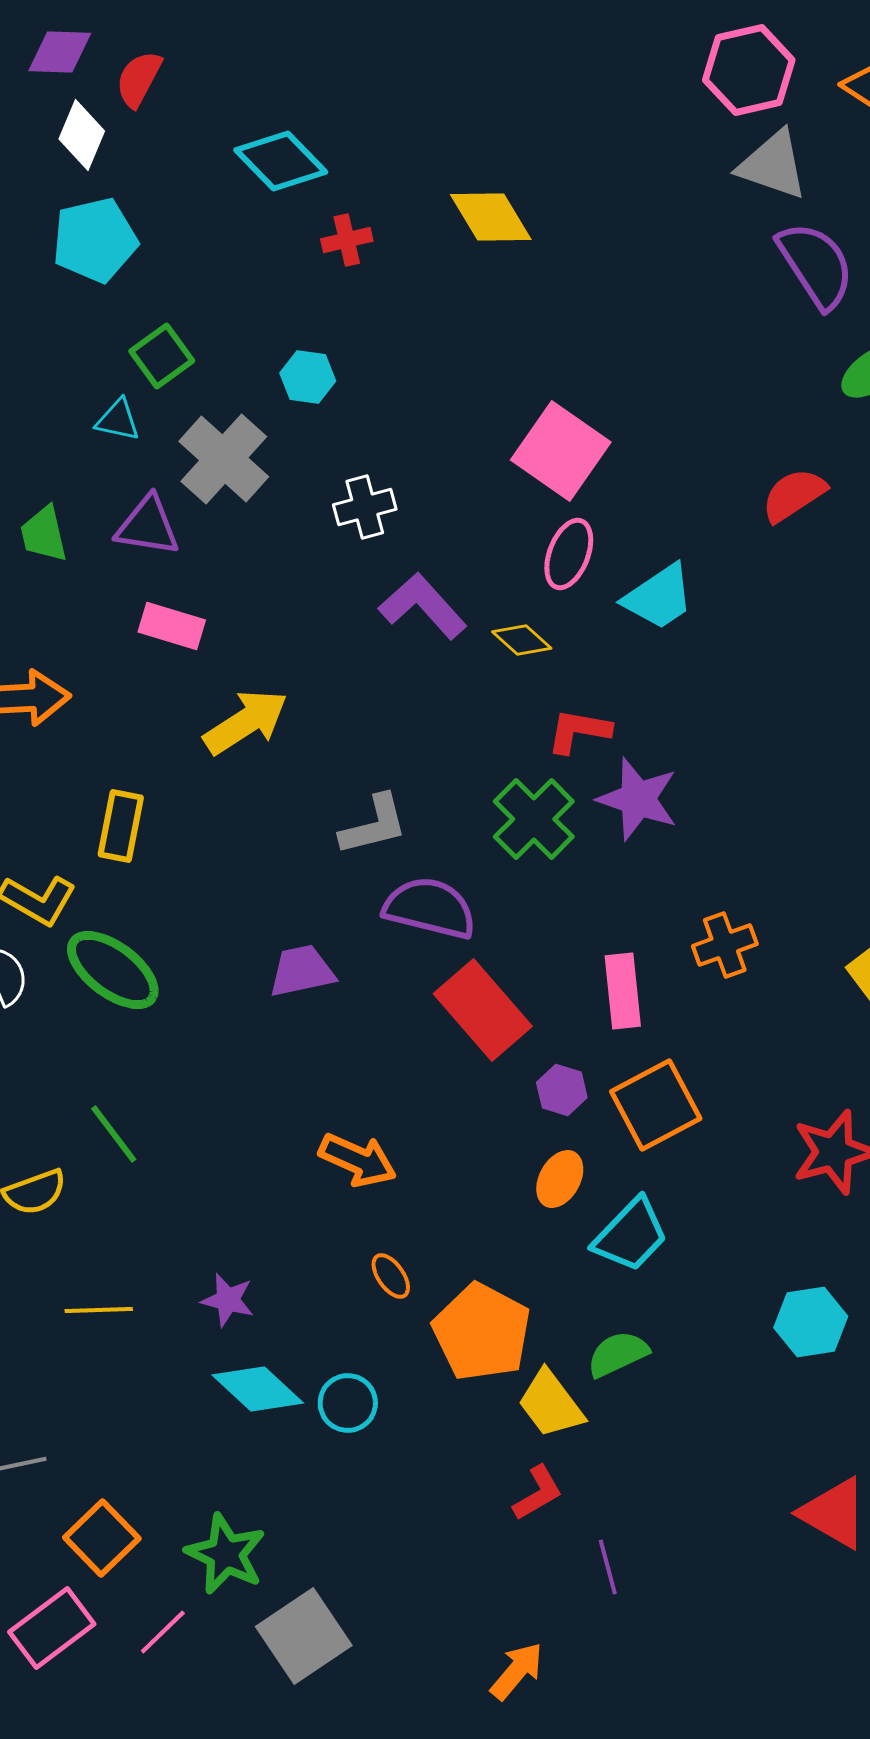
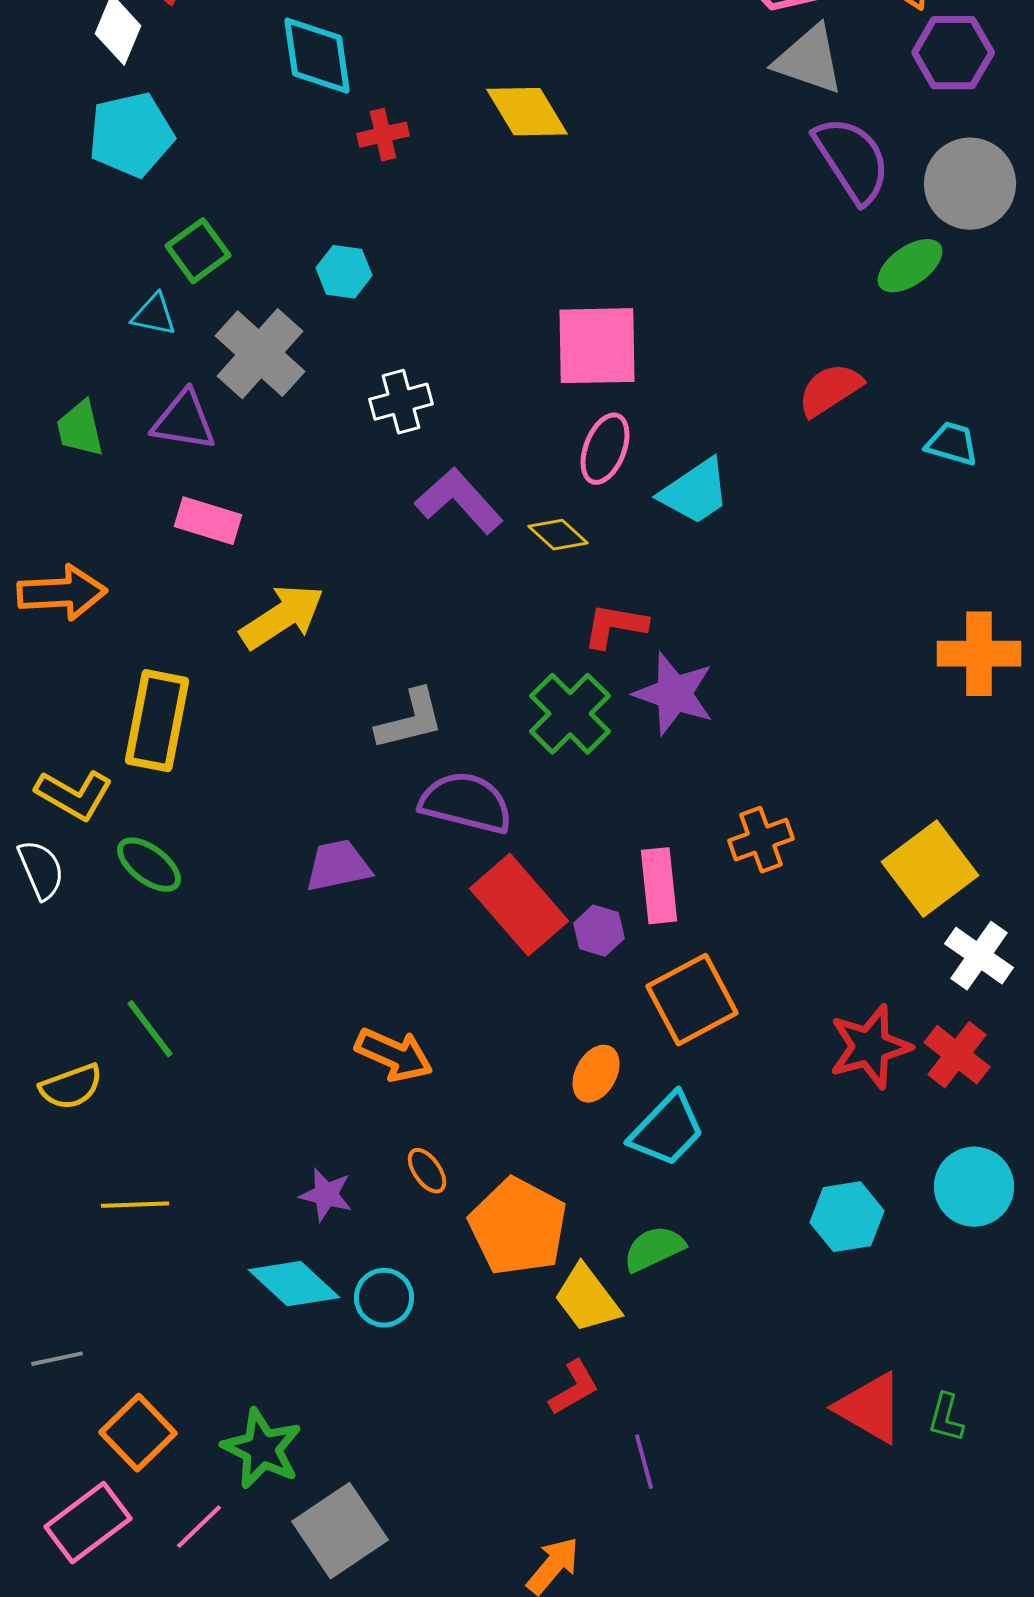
cyan diamond: (281, 161) -> (317, 56), turned 36
pink square: (561, 451) -> (597, 346), turned -36
yellow rectangle: (121, 826) -> (157, 721), size x1.4
green ellipse: (113, 970) -> (149, 865), size x0.7
purple hexagon: (562, 1090) -> (599, 931), moved
purple star: (228, 1300) -> (326, 1195), moved

